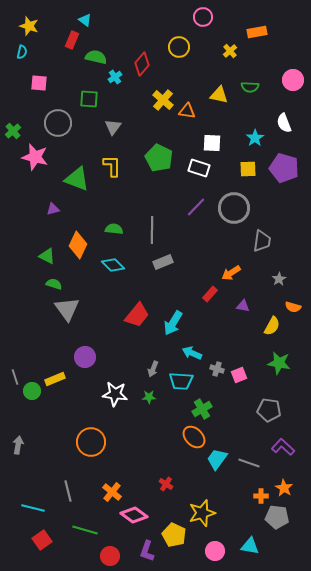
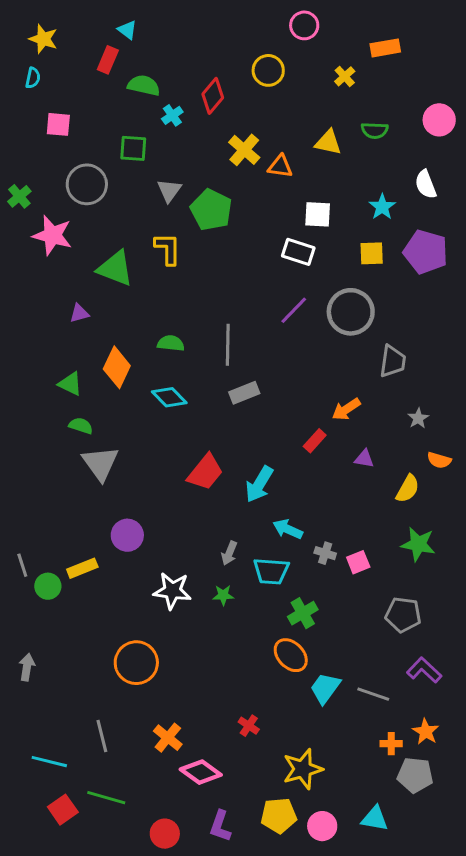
green pentagon: (159, 158) -> (211, 210), moved
green line: (85, 530) -> (106, 798), moved
yellow pentagon: (174, 535) -> (279, 816), moved, turned -30

